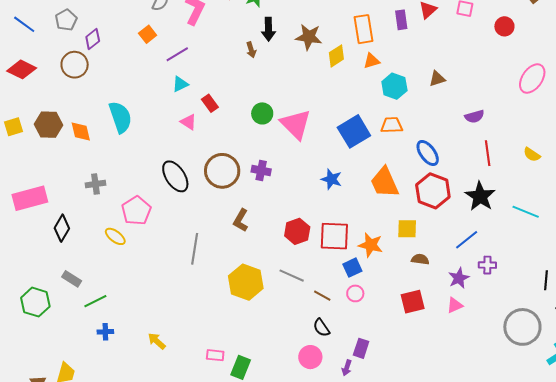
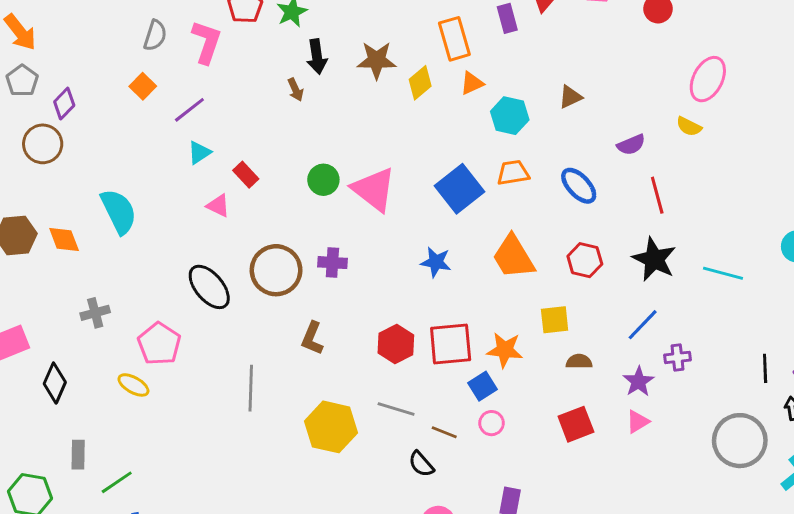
blue ellipse: (428, 153) -> (579, 186), moved
yellow semicircle: (532, 155) -> (689, 126), moved
red hexagon: (433, 191) -> (585, 260), size x0.7
gray rectangle: (72, 279) -> (78, 455), turned 66
black semicircle: (321, 328) -> (421, 464), moved

